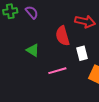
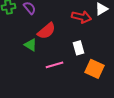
red semicircle: (63, 36) -> (46, 31), moved, turned -114

